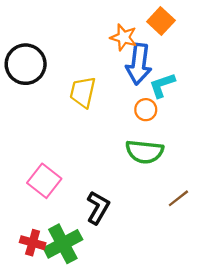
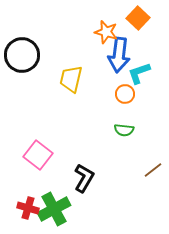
green semicircle: (145, 152) -> (124, 130), size x0.6

